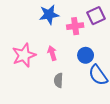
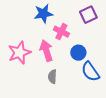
pink cross: (75, 26) -> (61, 32), moved, turned 35
pink arrow: (52, 53) -> (46, 51), size x1.5

